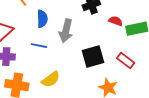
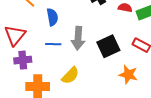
gray arrow: (66, 31) -> (78, 38), moved

